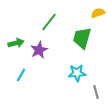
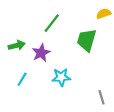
cyan star: (77, 73) -> (61, 77), moved

